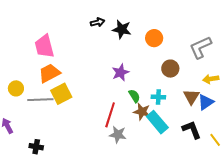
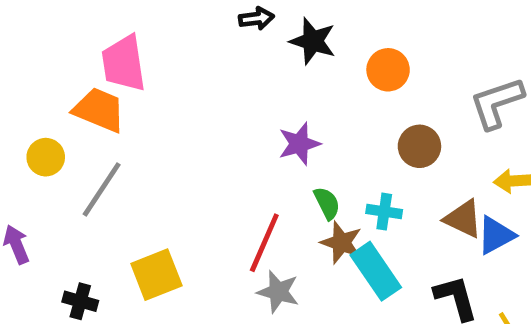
orange trapezoid: (49, 73) -> (99, 110), moved, turned 45
yellow square: (61, 94) -> (156, 275), moved
brown triangle: (191, 97) -> (463, 219), turned -42
gray line: (40, 100) -> (102, 189), turned -60

